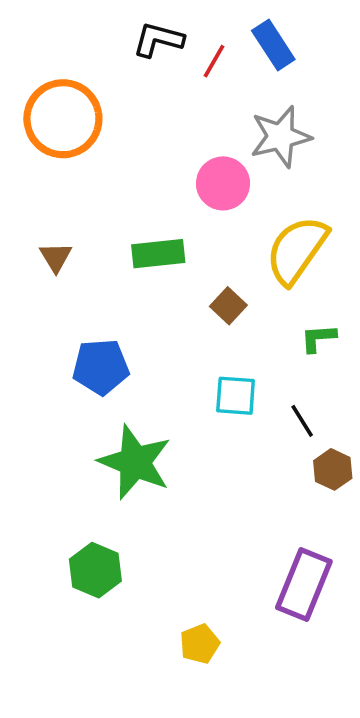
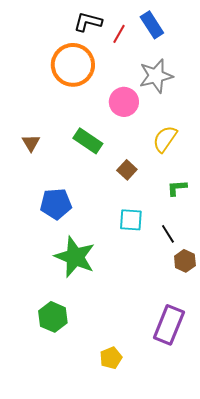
orange circle: (63, 119) -> (73, 65), moved
yellow semicircle: (297, 250) -> (165, 139), size x0.7
green rectangle: (158, 254) -> (88, 141), turned 40

